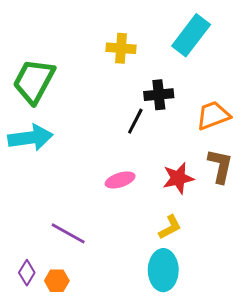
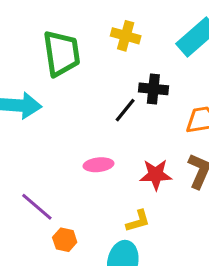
green trapezoid: (34, 81) -> (62, 53), moved, turned 132
orange hexagon: (57, 281) -> (65, 240), moved

